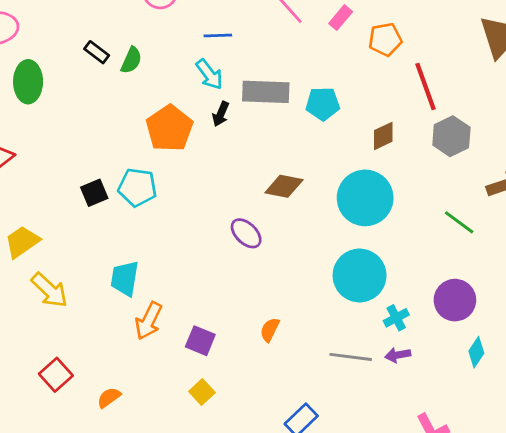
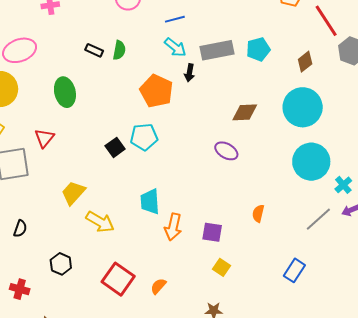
green ellipse: (28, 82) -> (65, 92), moved
gray line: (351, 357) -> (318, 219), turned -36
red square: (56, 375) -> (118, 279), size x1.4

